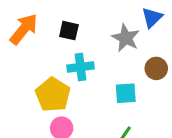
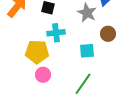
yellow pentagon: (53, 95) -> (37, 52), turned -30

